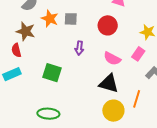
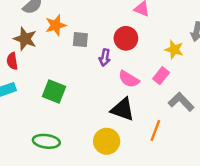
orange star: (50, 19) -> (56, 25), turned 30
gray square: (71, 19) -> (80, 40), moved
purple arrow: (79, 48) -> (105, 57), moved
yellow circle: (113, 111) -> (107, 141), moved

